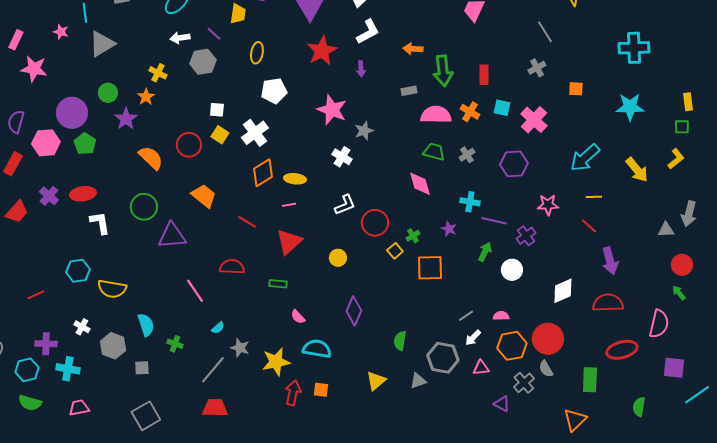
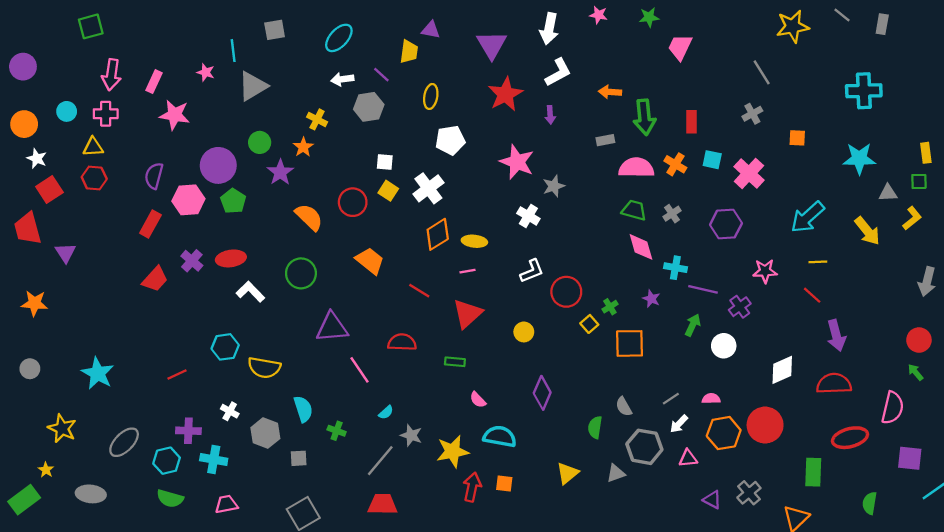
pink diamond: (420, 184) -> (641, 247), moved
white L-shape: (100, 223) -> (250, 292), turned -35
gray triangle: (666, 230) -> (888, 193), moved
purple triangle: (172, 236) -> (332, 327), moved
gray semicircle: (546, 369) -> (624, 407), moved
gray cross: (524, 383) -> (749, 493), moved

